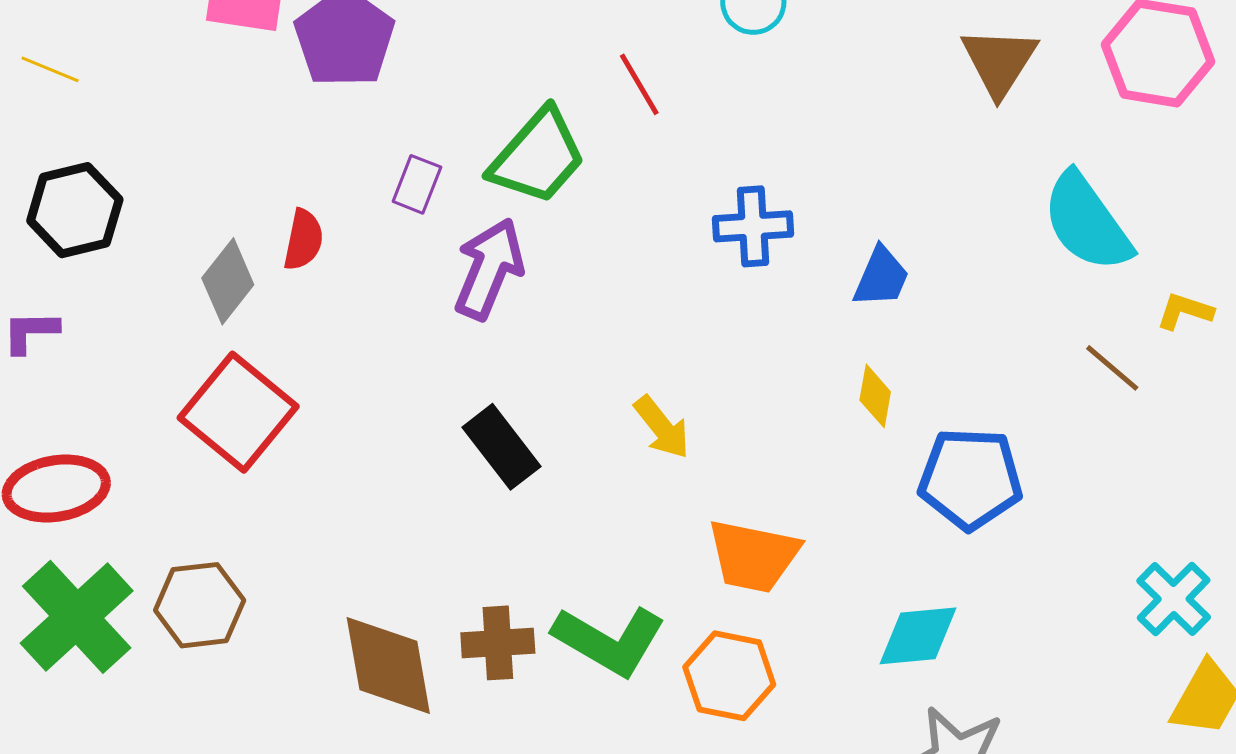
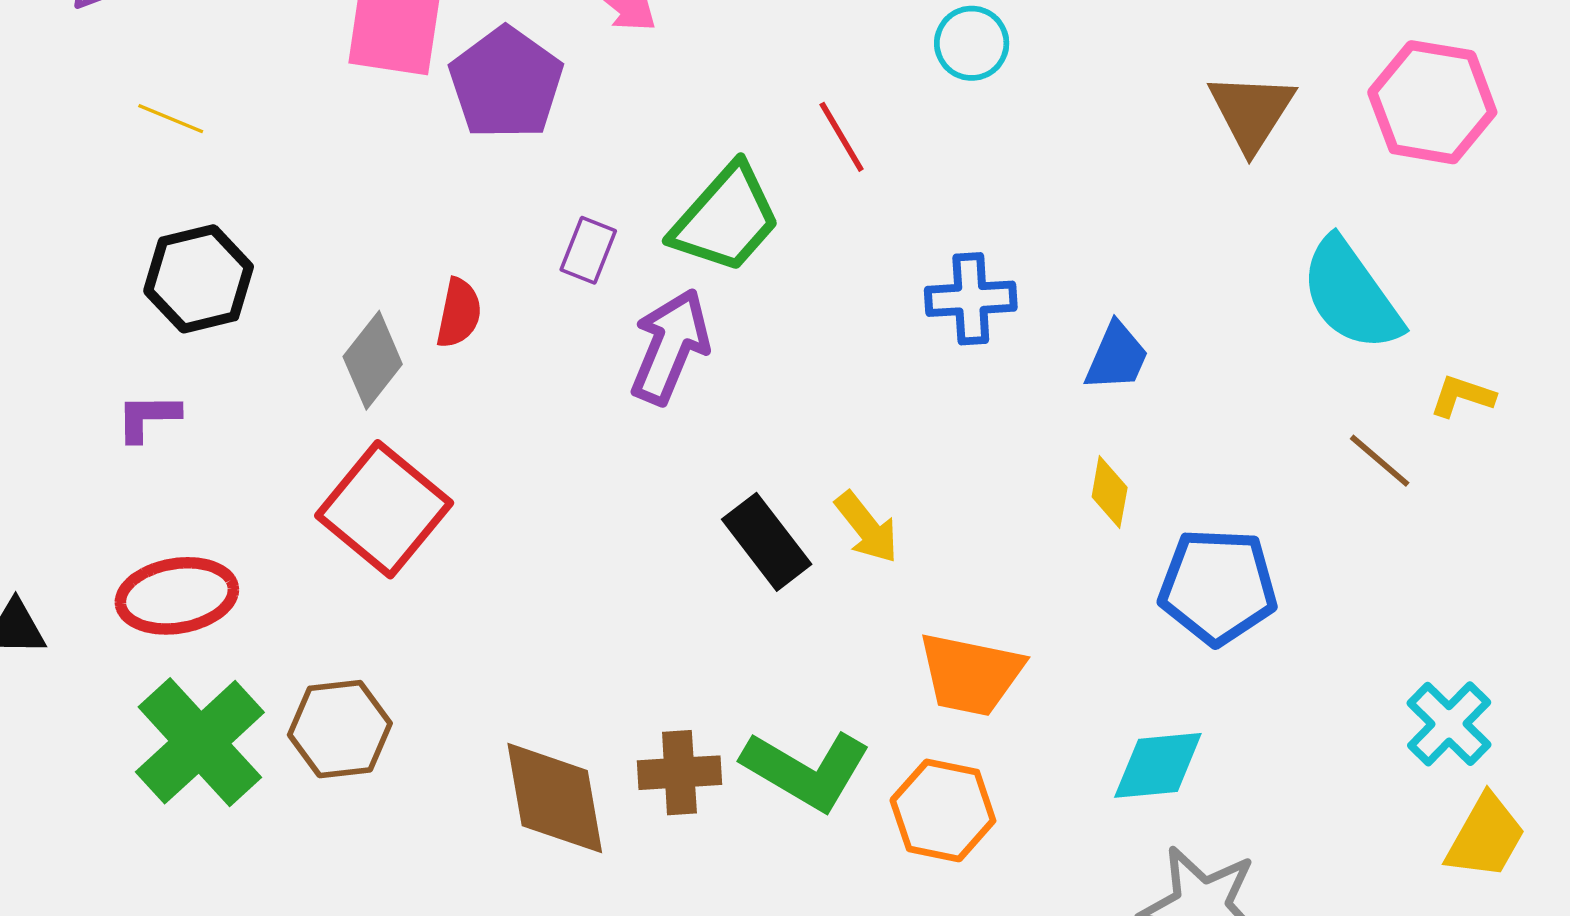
black rectangle: (501, 447) -> (767, 542), moved

